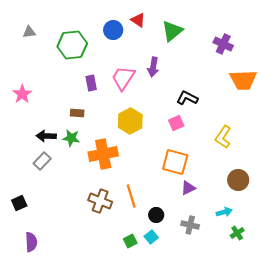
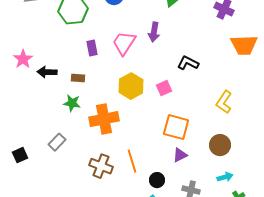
pink square: (176, 123) -> (164, 88), moved
black arrow: (46, 136) -> (47, 72), moved
gray rectangle: (42, 161) -> (57, 142), moved
brown circle: (238, 180) -> (220, 145), moved
purple triangle: (188, 188) -> (180, 155), moved
black square: (19, 203) -> (20, 155), moved

